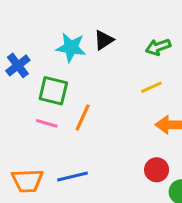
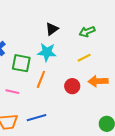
cyan star: (71, 47) -> (47, 52), moved
pink line: (47, 123) -> (12, 92), moved
red circle: (157, 170) -> (72, 86), moved

